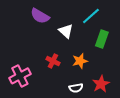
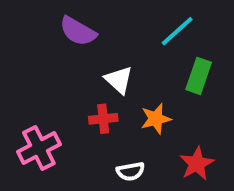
white triangle: (66, 31) -> (119, 80), moved
red cross: (53, 61) -> (103, 119), turned -32
white semicircle: (76, 88) -> (130, 171), moved

